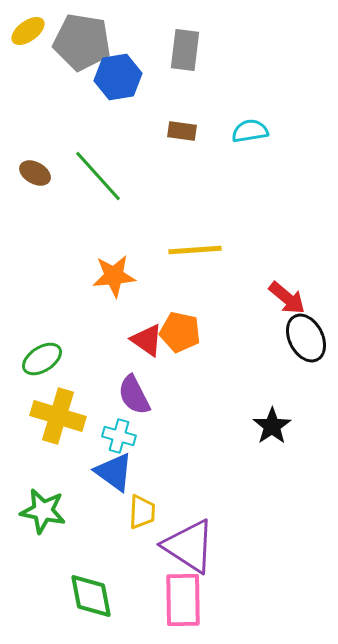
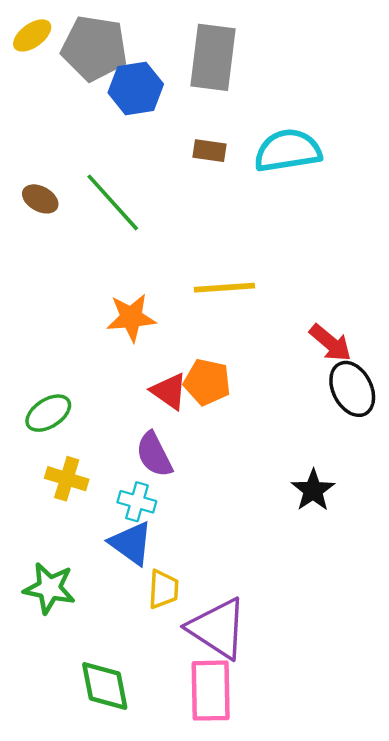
gray rectangle: (185, 50) -> (213, 57), size x1.4
cyan semicircle: (250, 131) -> (288, 151), size x1.6
yellow cross: (58, 416) -> (67, 479), size x0.7

